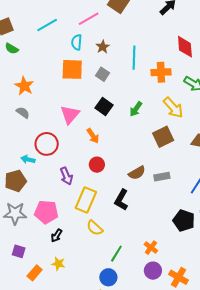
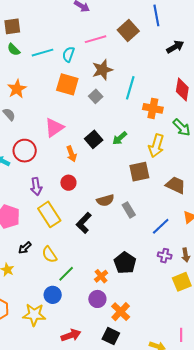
cyan line: (47, 25) -> (42, 53), moved
cyan semicircle: (77, 42) -> (68, 54), moved
brown star: (103, 47) -> (102, 70), size x1.5
black square: (104, 107) -> (94, 139), moved
yellow arrow: (173, 108) -> (156, 146), turned 45
gray rectangle: (162, 177) -> (129, 210), turned 56
yellow rectangle: (86, 200) -> (49, 214), turned -70
black pentagon: (184, 220) -> (125, 263), moved
yellow semicircle: (95, 228) -> (49, 255), moved
black arrow: (56, 236) -> (25, 248), moved

